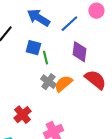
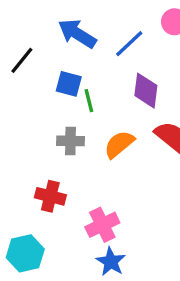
gray cross: (48, 82) -> (70, 141), moved, turned -35
red cross: (22, 115) -> (50, 196), turned -36

